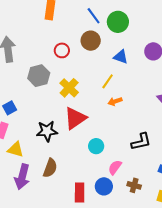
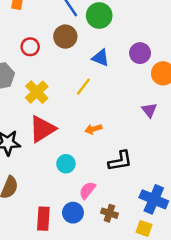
orange arrow: (115, 101) -> (93, 129), moved

